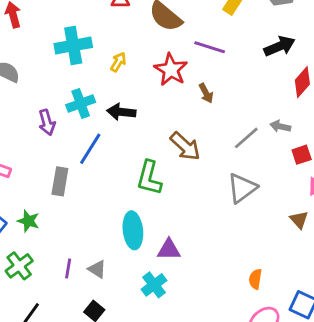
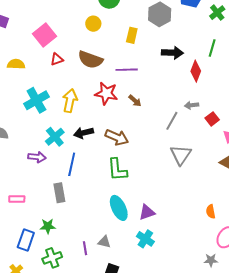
black arrow: (280, 46) -> (172, 53), turned 45
yellow arrow: (118, 62) -> (70, 101), size x1.6
purple arrow: (47, 122) -> (37, 157), turned -48
brown arrow: (185, 146) -> (117, 137), moved
green cross: (19, 266) -> (52, 258), turned 36

